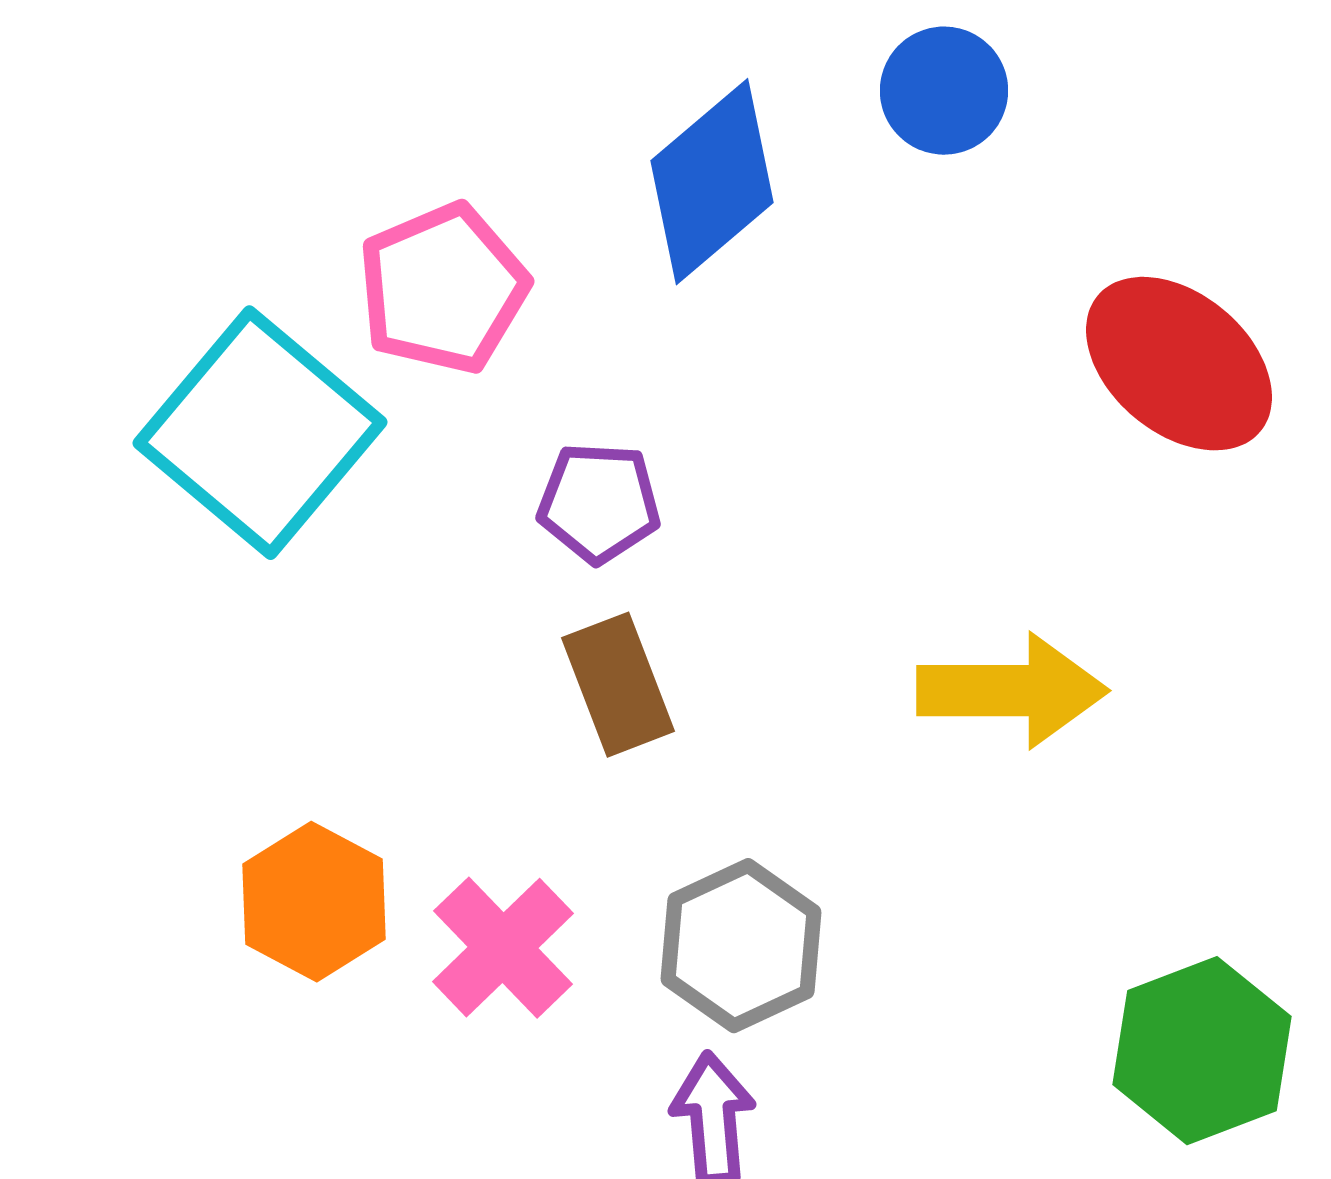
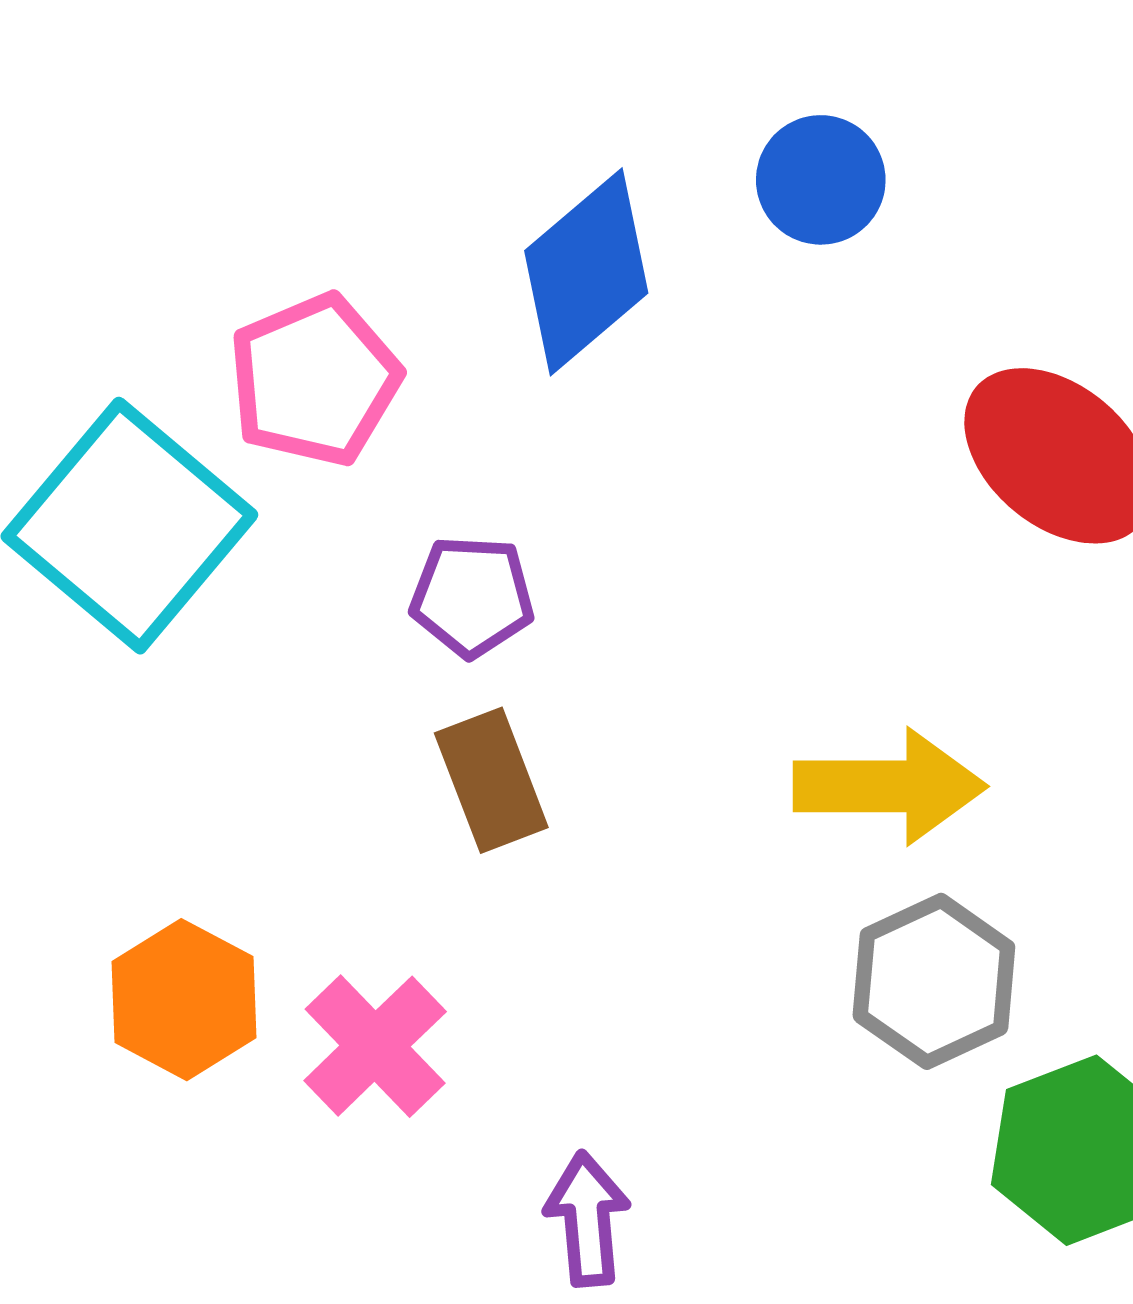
gray hexagon: (741, 946) -> (934, 981), moved

